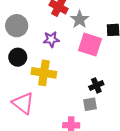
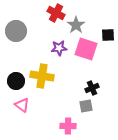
purple star: (51, 39) -> (59, 48), moved
black circle: (18, 57) -> (16, 81), moved
pink triangle: (23, 103) -> (22, 105), size x0.7

